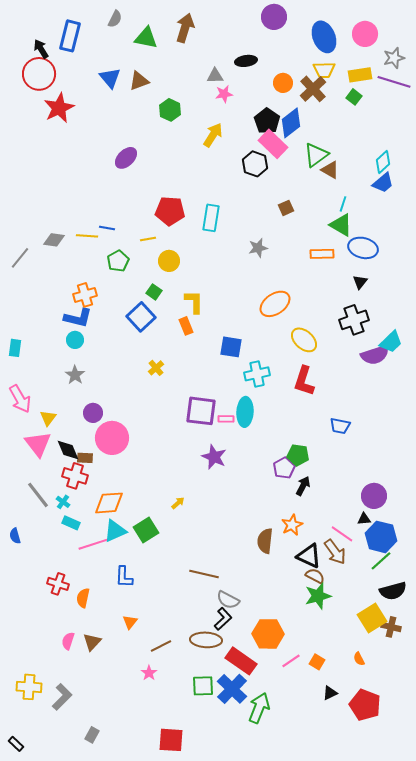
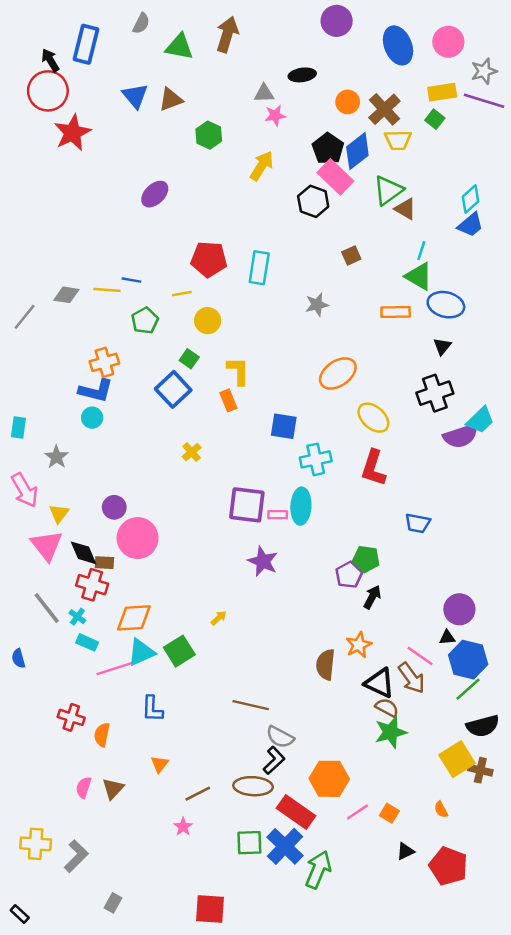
yellow trapezoid: (324, 70) -> (398, 140), moved
gray star: (75, 375) -> (56, 457), moved

